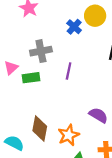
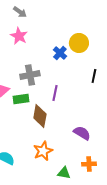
brown diamond: (40, 128) -> (40, 116), moved
orange star: (69, 135) -> (43, 151), moved

